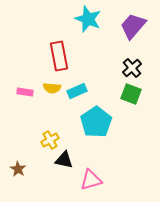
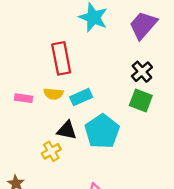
black triangle: (64, 160) -> (67, 130), moved

